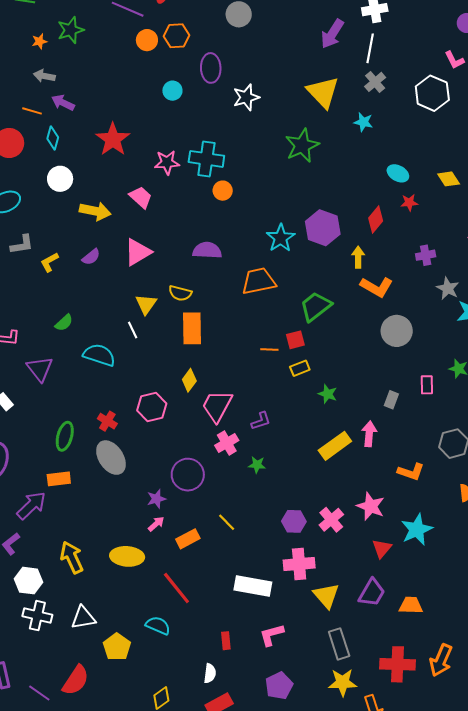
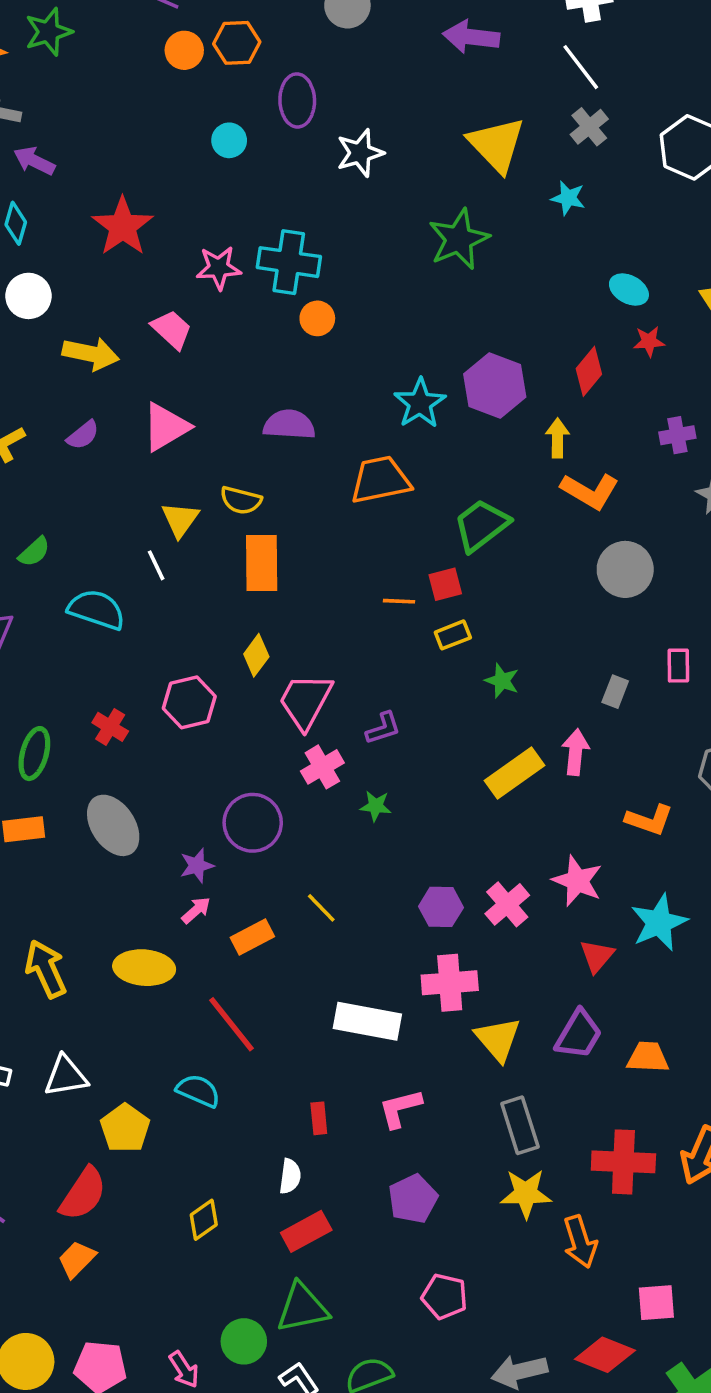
purple arrow: (332, 34) -> (471, 37), moved, turned 64
white line: (370, 48) -> (581, 67), turned -48
gray ellipse: (111, 458) -> (113, 825), moved
red semicircle: (76, 680) -> (83, 1194), moved

